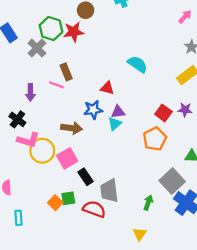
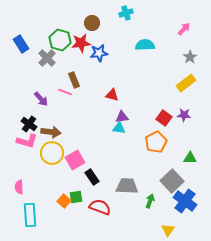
cyan semicircle: (137, 64) -> (145, 45), moved, turned -36
purple arrow: (30, 92) -> (41, 99), turned -42
blue star: (93, 110) -> (99, 53), moved
cyan triangle: (115, 124) -> (119, 128), turned 48
brown arrow: (72, 128) -> (51, 132), moved
pink L-shape: (28, 140) -> (27, 141), moved
gray trapezoid: (109, 191) -> (127, 186), moved, turned 100
cyan rectangle: (19, 218) -> (30, 215), size x1.6
yellow triangle: (140, 234) -> (168, 230), moved

